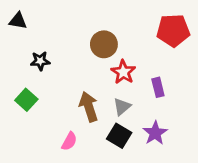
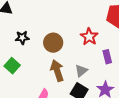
brown circle: (104, 44) -> (53, 43), moved
red star: (123, 72) -> (89, 37), moved

